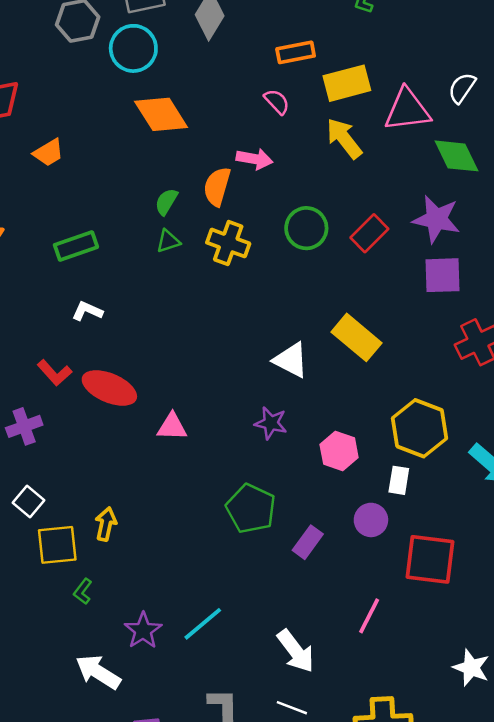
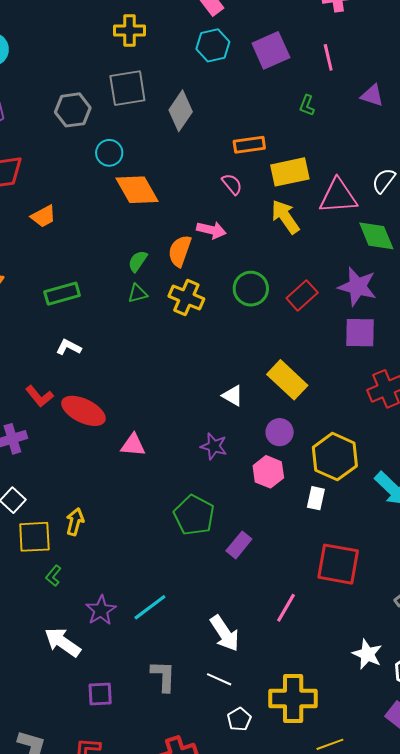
cyan circle: (133, 48) -> (109, 153), moved, size x0.7
white triangle: (291, 360) -> (233, 396), size x0.7
purple circle: (371, 520) -> (280, 432), moved

